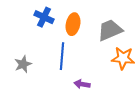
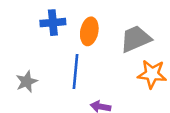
blue cross: (44, 17) -> (53, 23), turned -30

